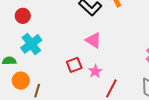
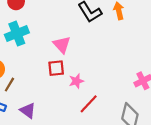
pink triangle: (93, 40) -> (62, 45), moved

